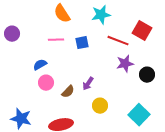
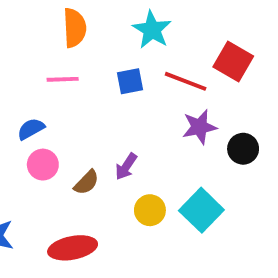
orange semicircle: (62, 14) -> (75, 28), turned -150
cyan star: (101, 15) -> (152, 30), turned -30
blue square: (82, 43) -> (130, 81), moved
cyan square: (139, 115) -> (201, 210), moved

